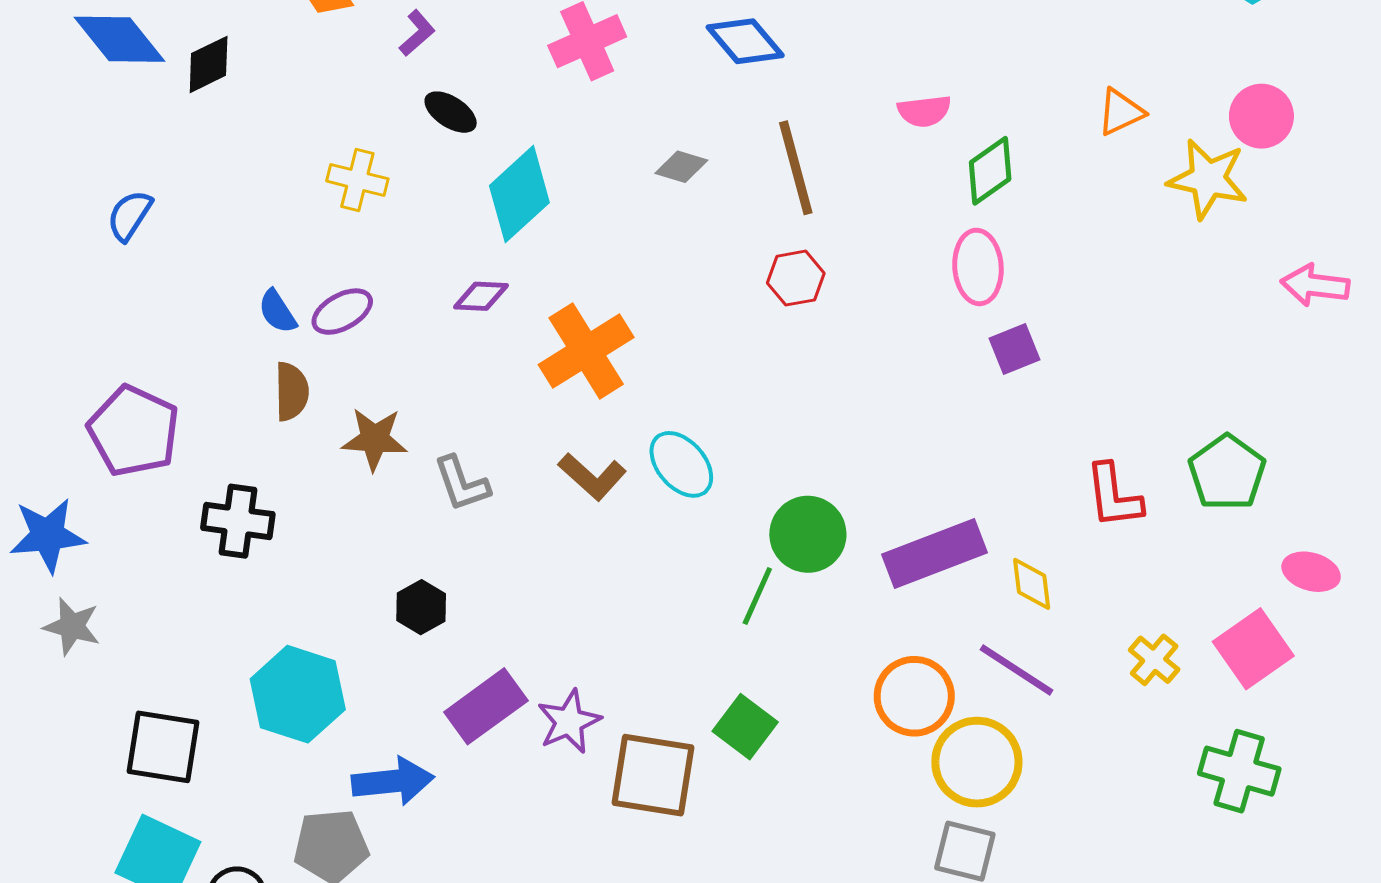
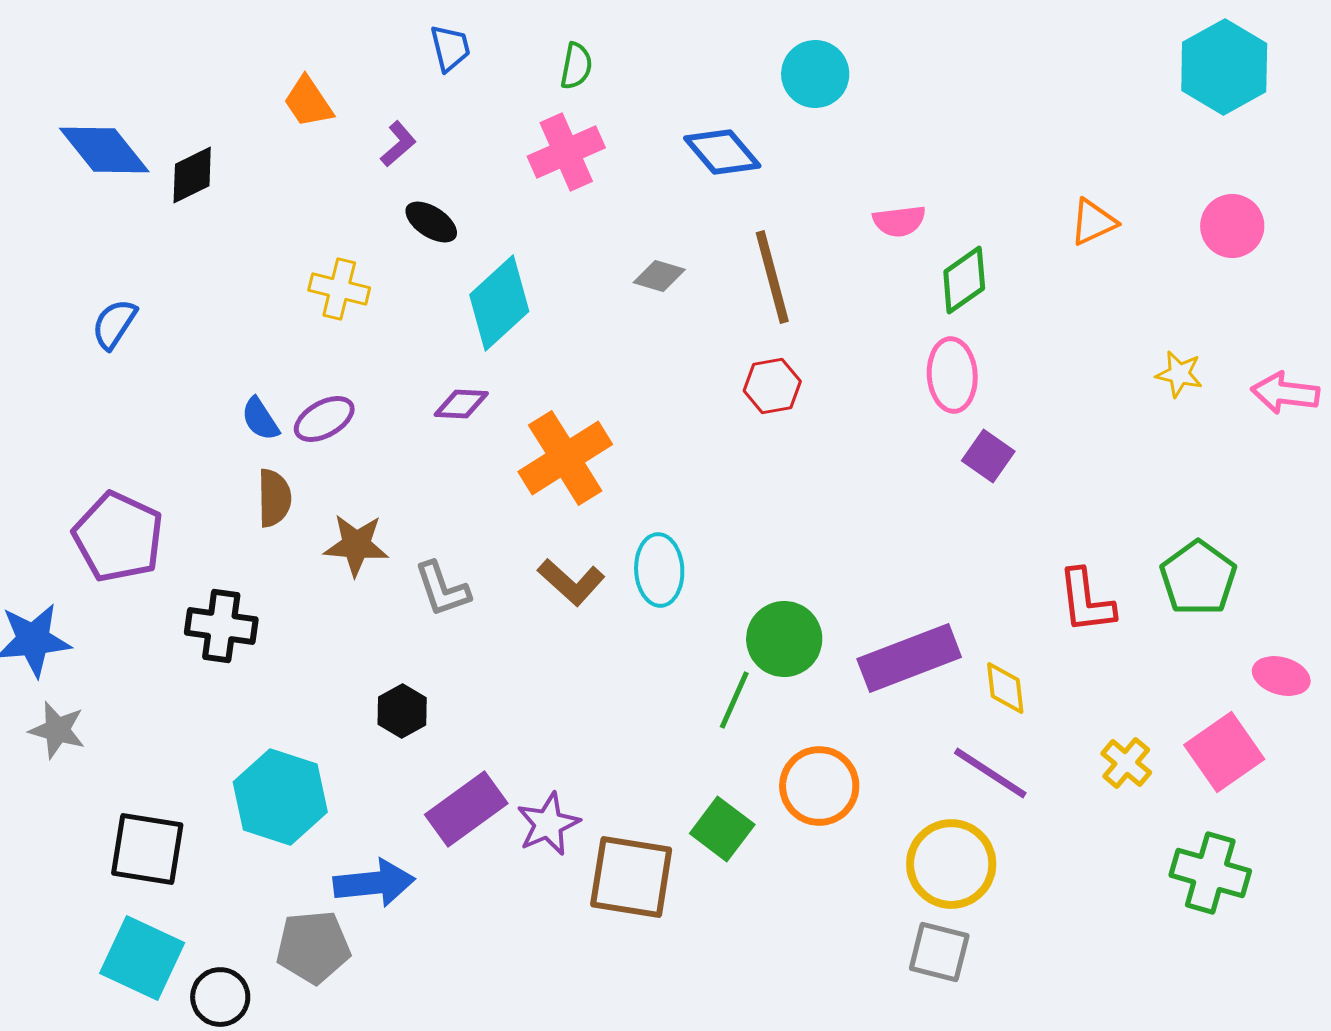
yellow star: (1208, 179) -> (1179, 374), moved, size x0.6
purple square: (1014, 349) -> (988, 456), turned -33
cyan ellipse: (681, 464) -> (659, 570), turned 38
orange circle: (914, 696) -> (819, 786), moved

